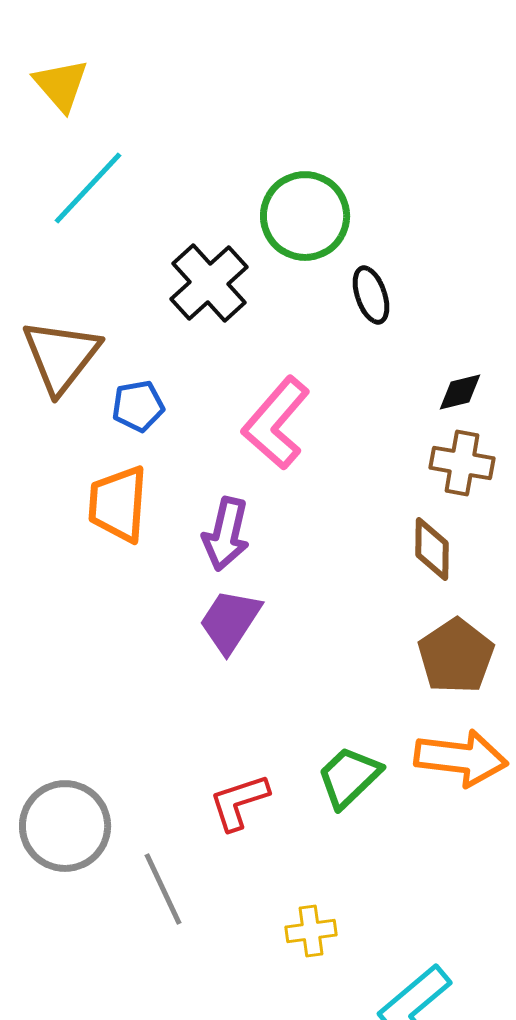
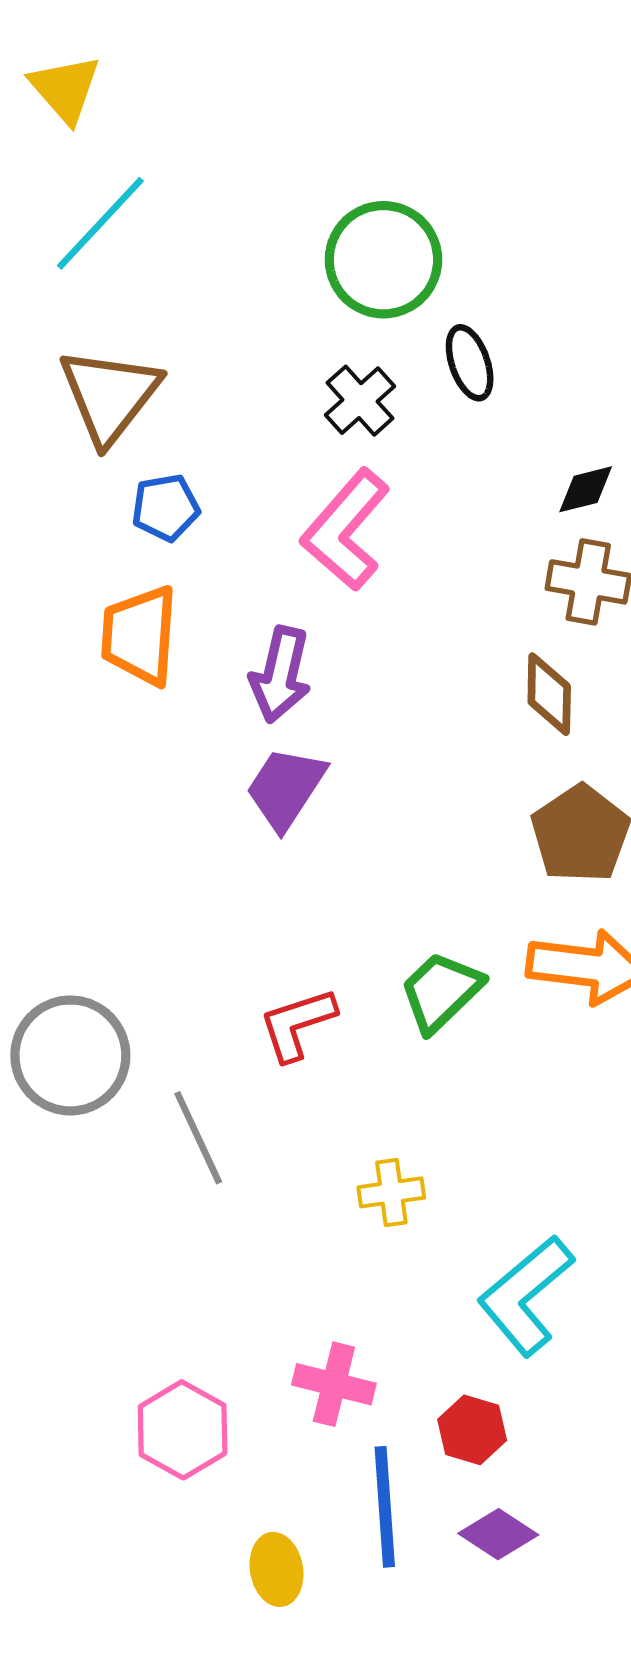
black cross: (209, 283) -> (360, 401), moved, size x0.7
brown triangle: (61, 356) -> (110, 395), moved

